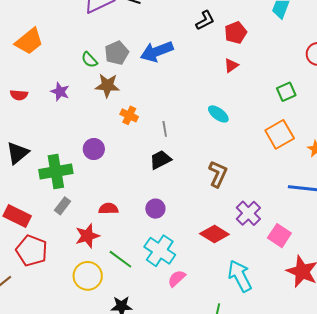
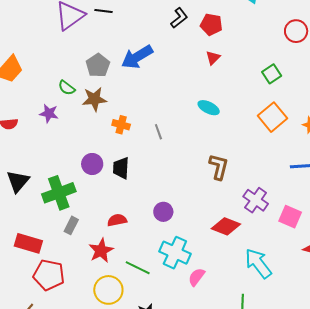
red pentagon: (236, 33) -> (211, 25), turned -30
green semicircle: (89, 60) -> (67, 88), moved
black trapezoid: (160, 160) -> (121, 168), moved, turned -50

